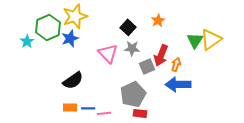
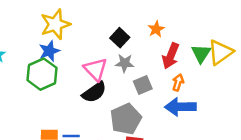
green hexagon: (48, 27) -> (42, 74), moved
red arrow: (161, 55) -> (171, 56), moved
black semicircle: (73, 80) -> (94, 92), moved

